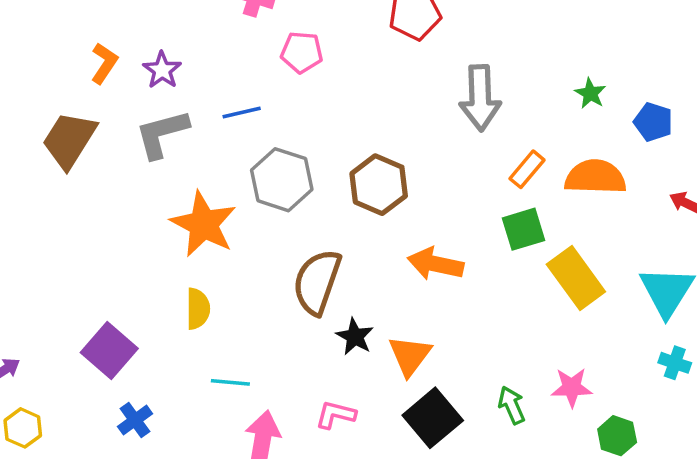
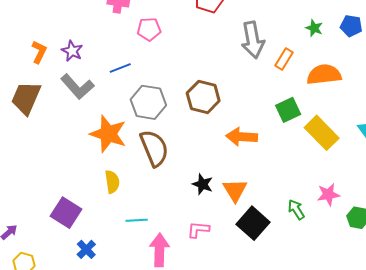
blue pentagon: (653, 122) -> (351, 26), moved
gray L-shape: (162, 134) -> (77, 87), turned -108
orange rectangle: (527, 169) -> (284, 59), moved
brown semicircle: (317, 282) -> (154, 148), moved, turned 147

